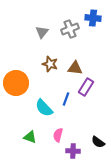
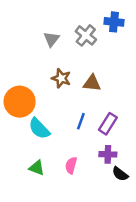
gray cross: (70, 29) -> (86, 35), turned -30
purple rectangle: (86, 87) -> (108, 124), moved
cyan semicircle: (44, 108) -> (39, 129), moved
purple cross: (73, 151) -> (108, 154), moved

